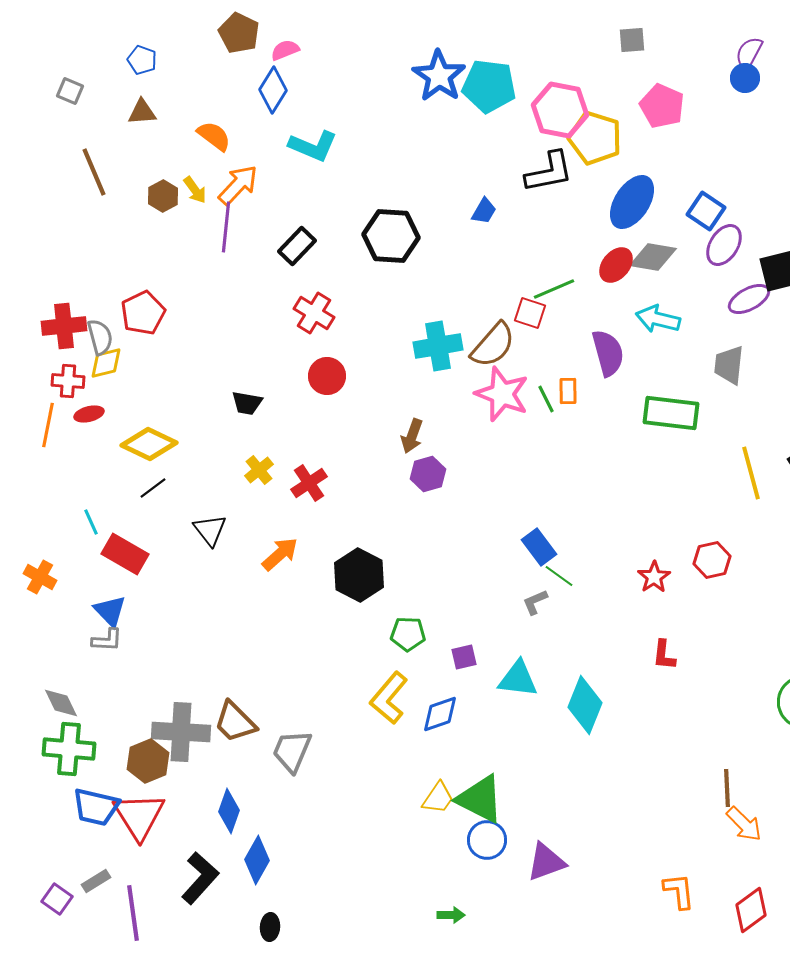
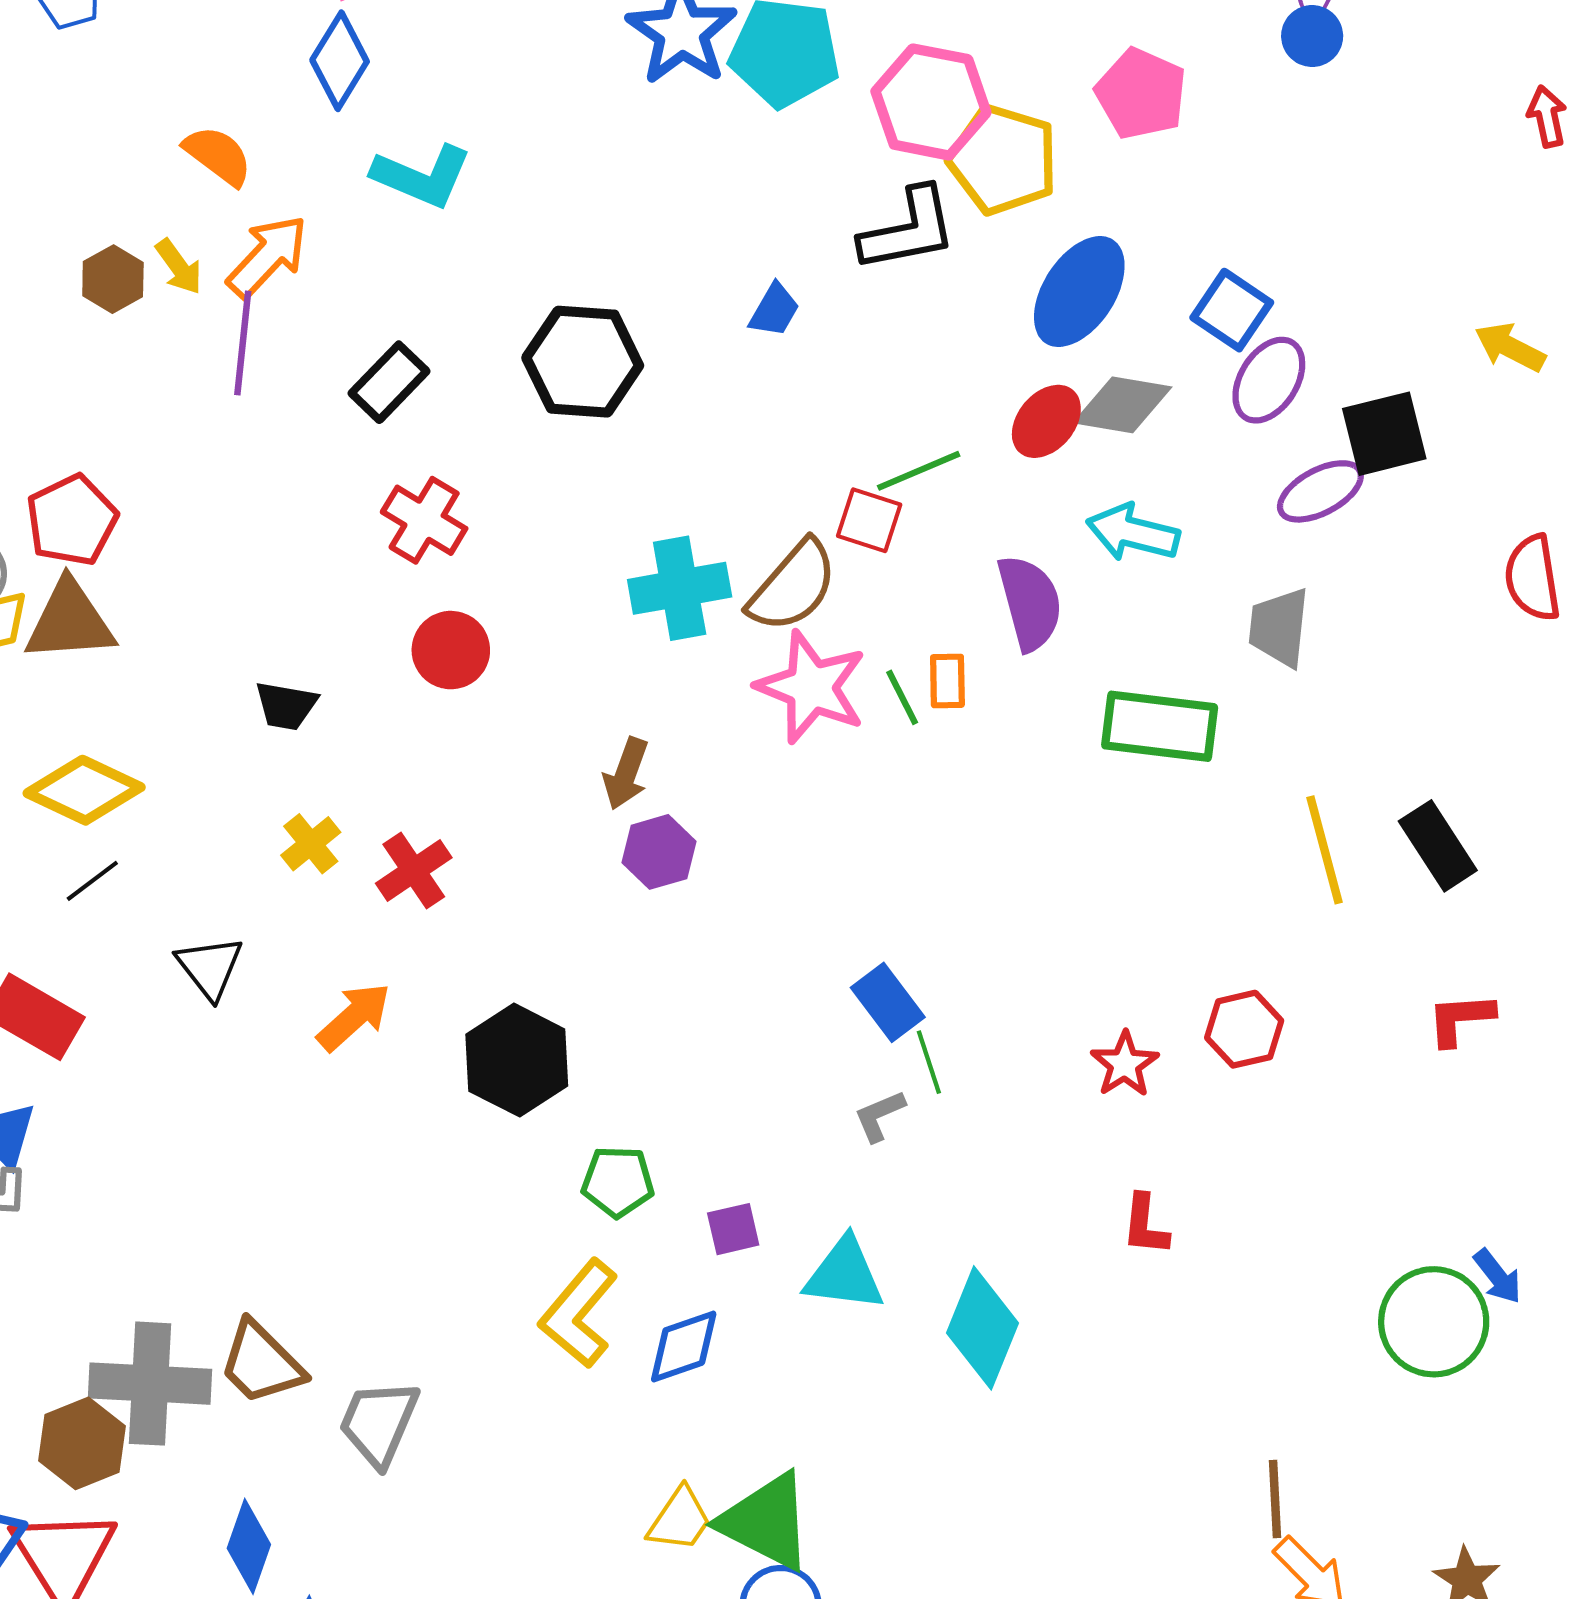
brown triangle: (142, 112) -> (70, 621), moved, size x1.6
green line: (559, 576) -> (929, 1062), turned 36

